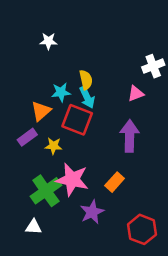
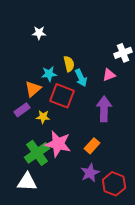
cyan arrow: (87, 97) -> (81, 78), moved
purple star: (92, 212) -> (90, 173), moved
white triangle: (33, 227) -> (27, 182), size x1.5

